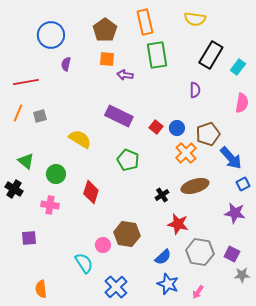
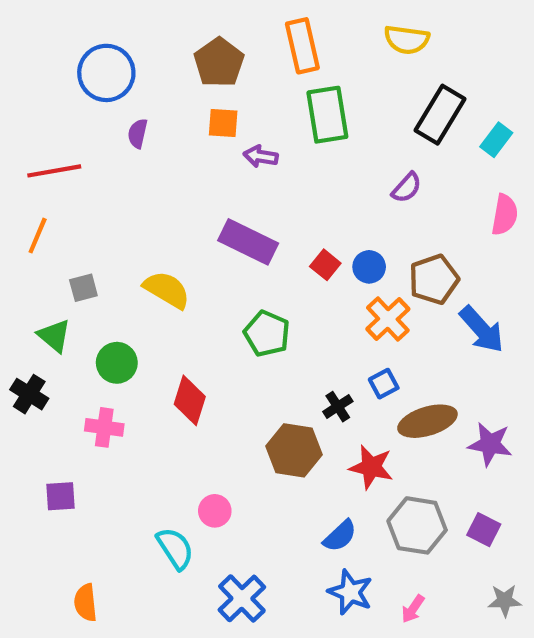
purple semicircle: (195, 90) -> (407, 188), turned 42
gray square: (40, 116) -> (83, 288), moved
blue square: (243, 184) -> (384, 384), moved
brown ellipse: (195, 186) -> (427, 421), moved
brown hexagon: (127, 234) -> (294, 450), moved
gray star: (242, 275) -> (505, 601), moved

